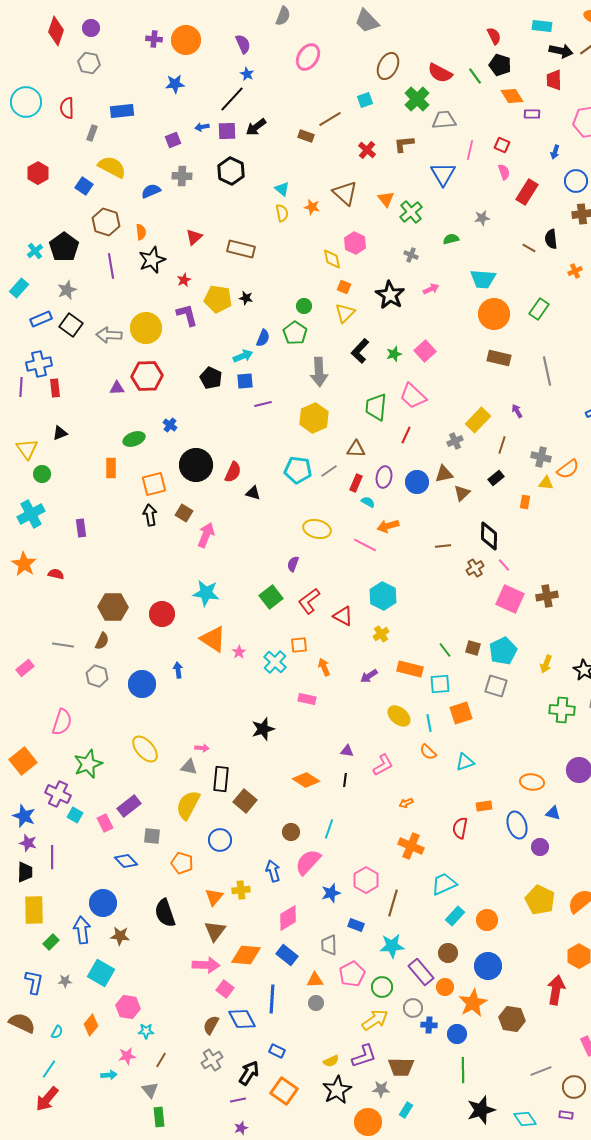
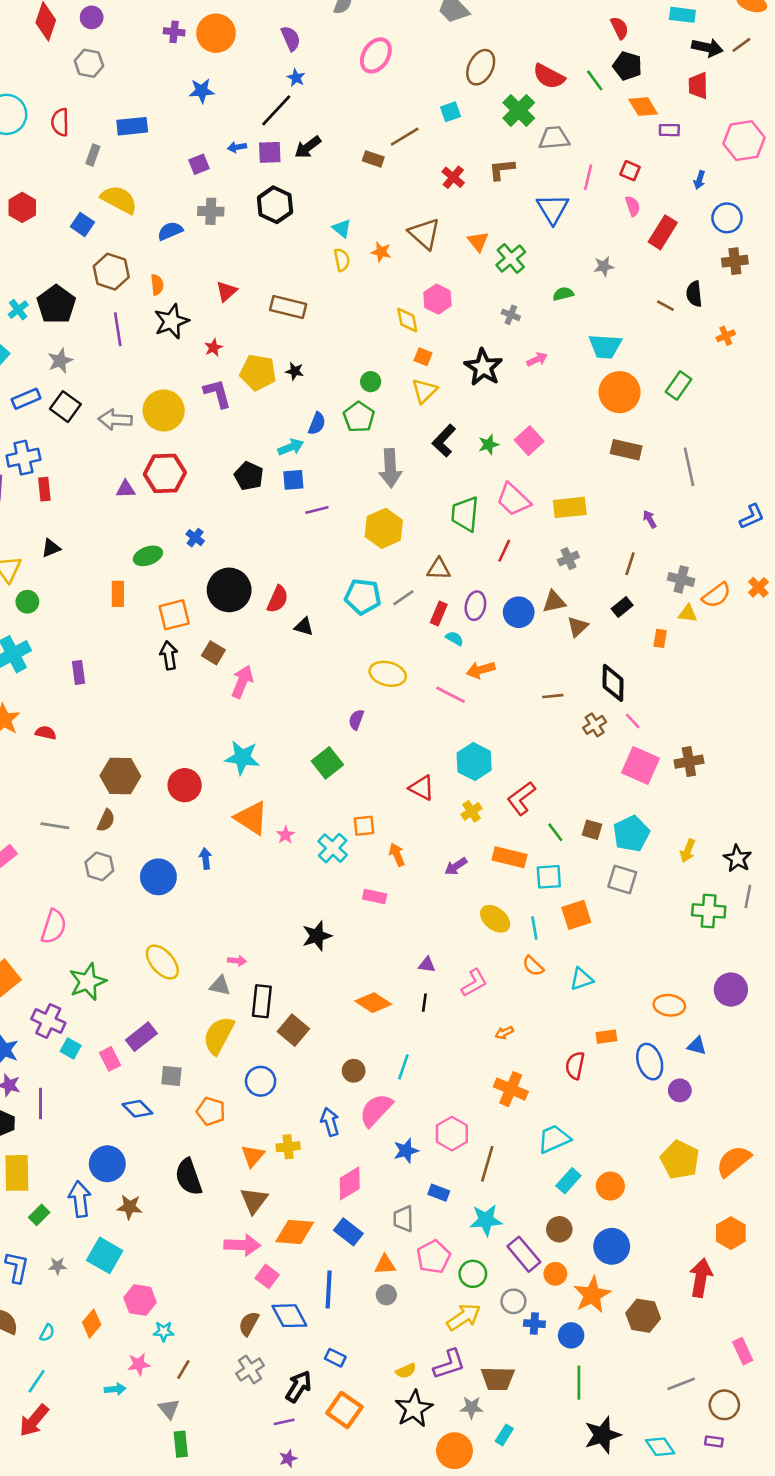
yellow rectangle: (478, 420) -> (570, 507), moved, turned 40
red L-shape: (309, 601) -> (521, 798), moved

